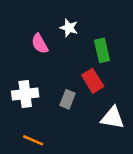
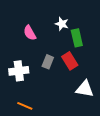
white star: (69, 28) -> (62, 24), moved
gray rectangle: (68, 99) -> (48, 62), moved

